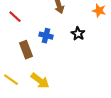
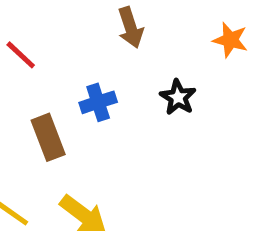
blue cross: (46, 36) -> (98, 102), turned -32

